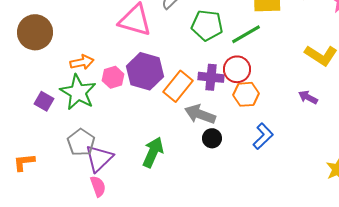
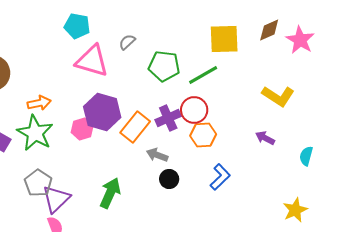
pink hexagon: (113, 77) -> (82, 129), moved
purple cross: (211, 77) -> (168, 118), turned -30
gray arrow: (200, 114) -> (157, 155), size x0.7

